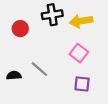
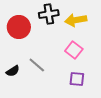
red circle: (20, 29) -> (19, 27), size x1.5
black semicircle: (14, 75) -> (13, 71), turned 152

